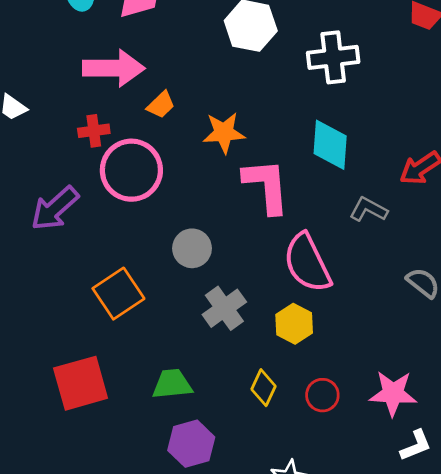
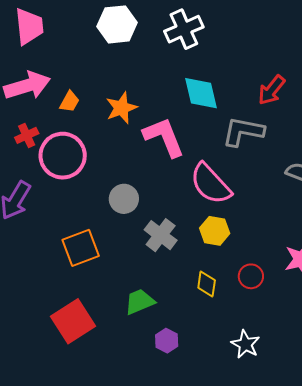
gray L-shape: (368, 209) -> (243, 132), size x1.5
orange square: (118, 294) -> (81, 248), turned 30
purple hexagon: (191, 444) -> (167, 341), size x0.7

